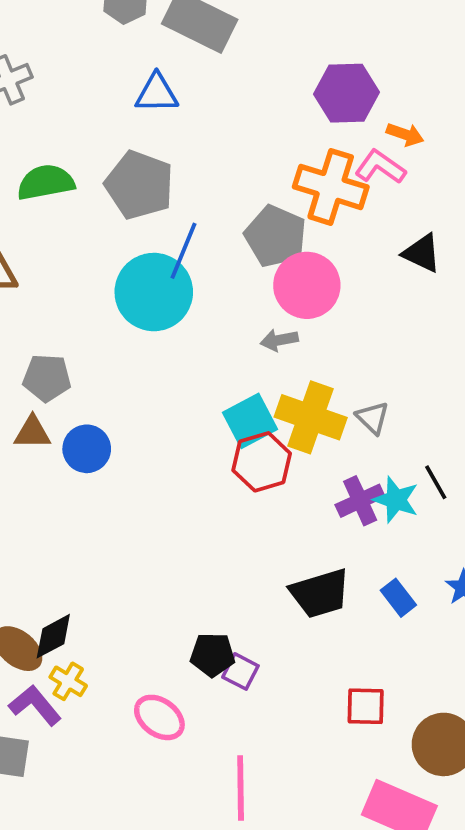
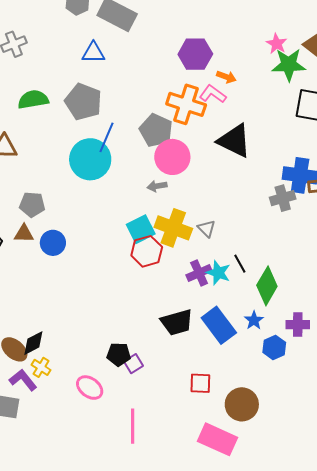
black triangle: (422, 253) -> (234, 141), size x1.6
blue rectangle: (398, 598) -> (219, 325), size x1.8
purple square: (240, 671) -> (134, 364), turned 30

